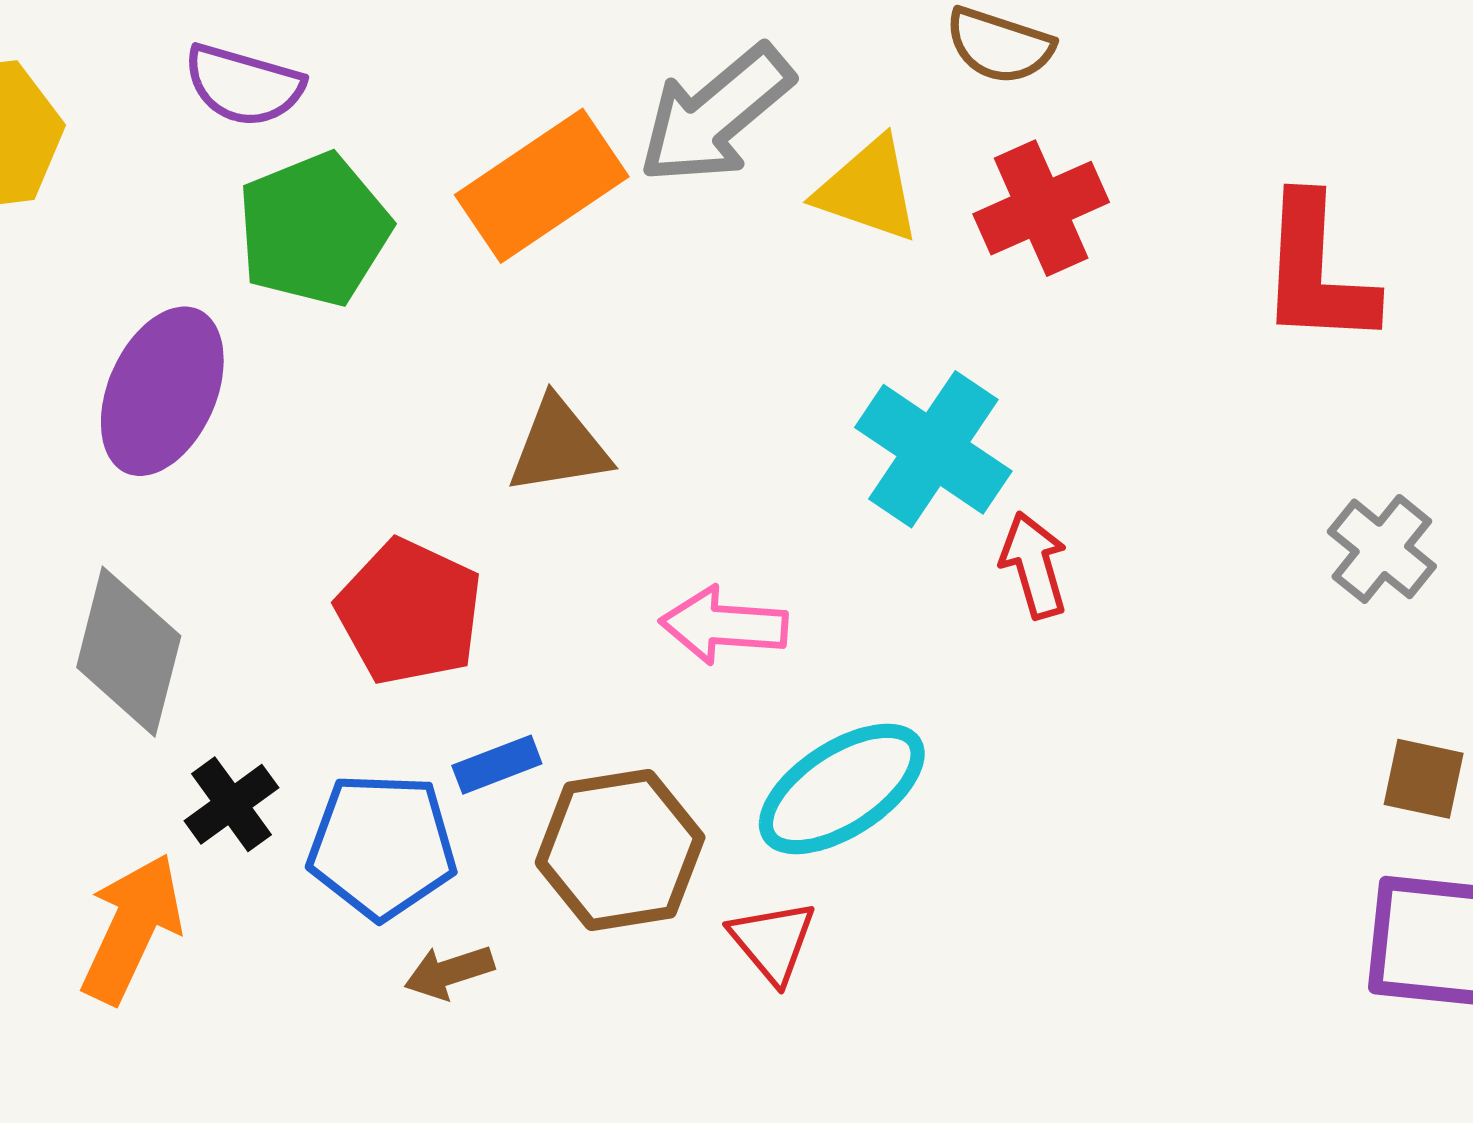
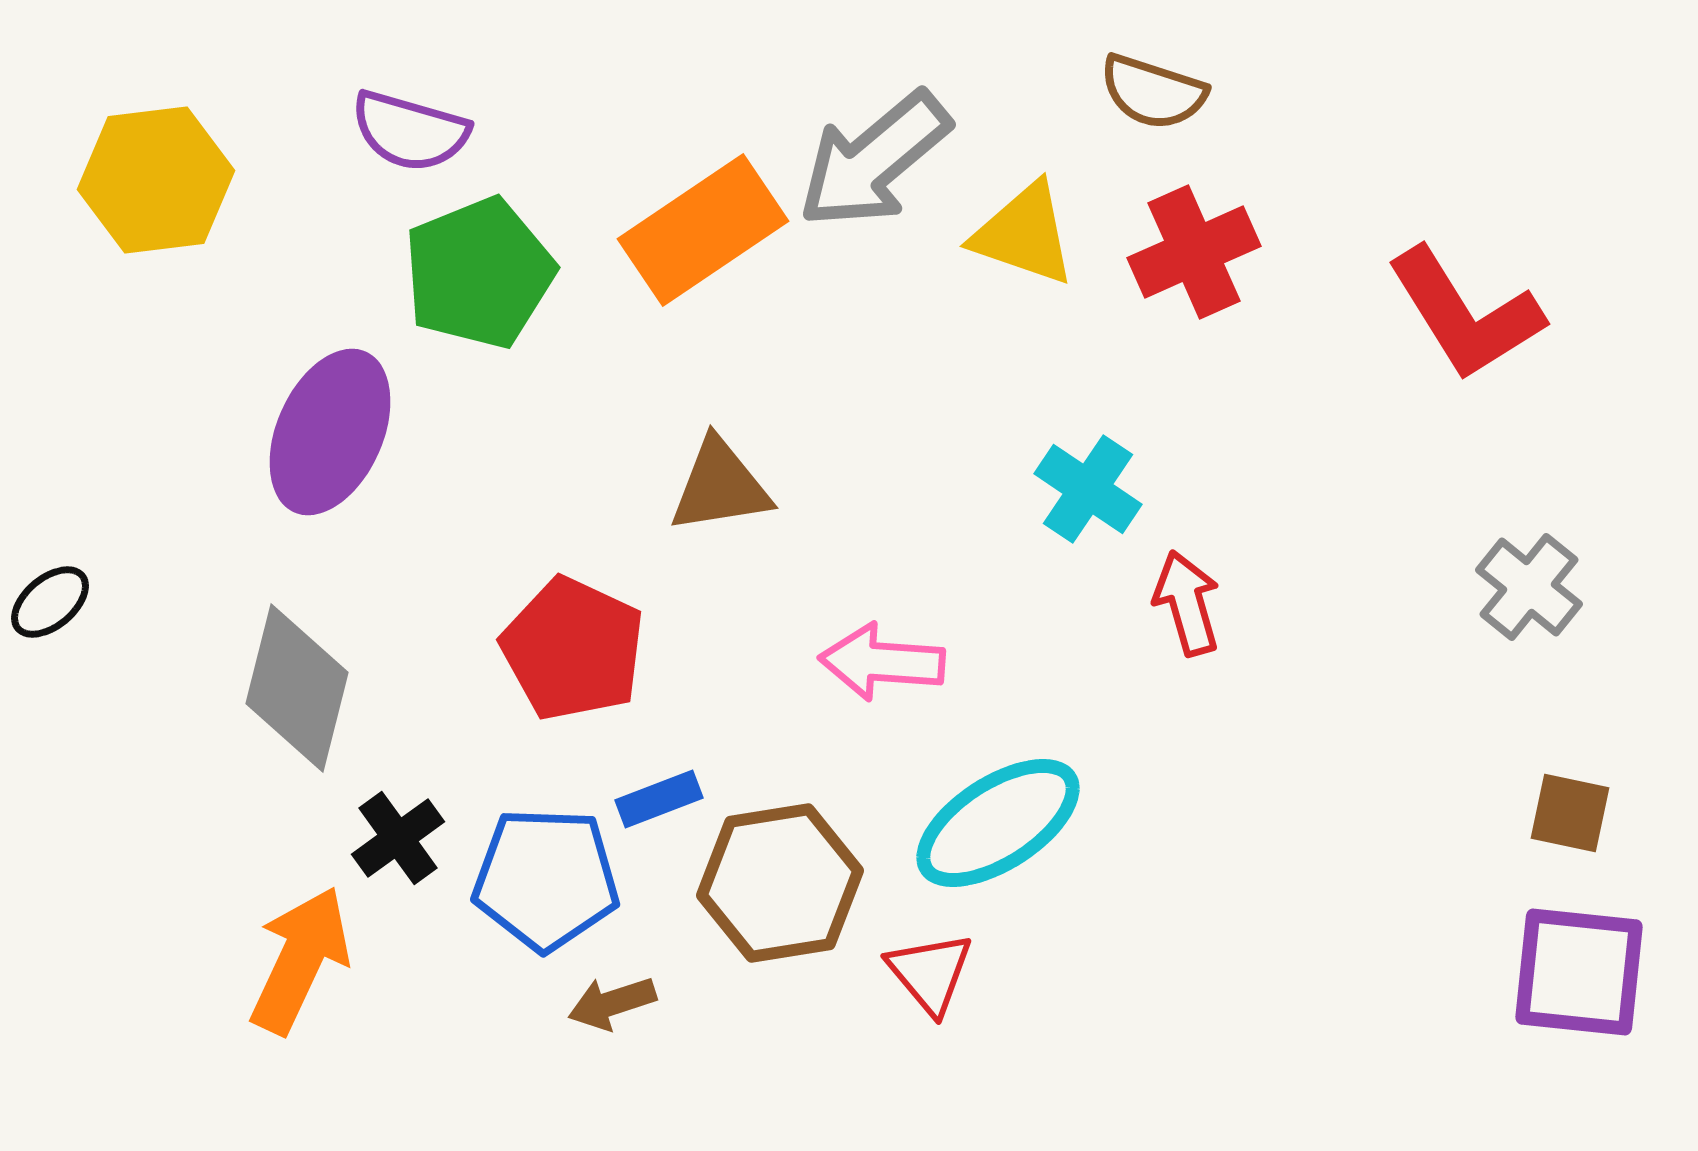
red L-shape: (1317, 271) -> (1465, 314), turned -35
cyan cross: (933, 449) -> (1088, 489), size x0.7

